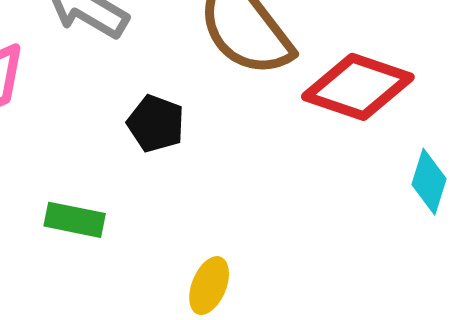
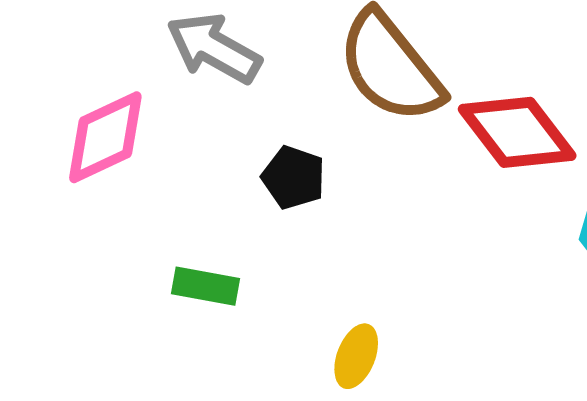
red diamond: (358, 87) -> (517, 132), turned 35

